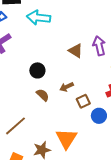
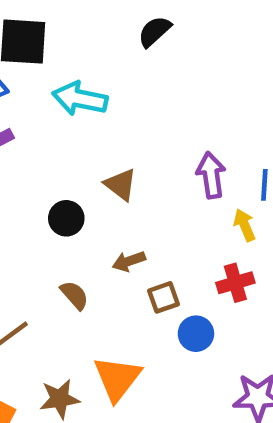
brown triangle: (76, 51) -> (121, 184), moved
brown semicircle: (43, 95) -> (74, 295), moved

